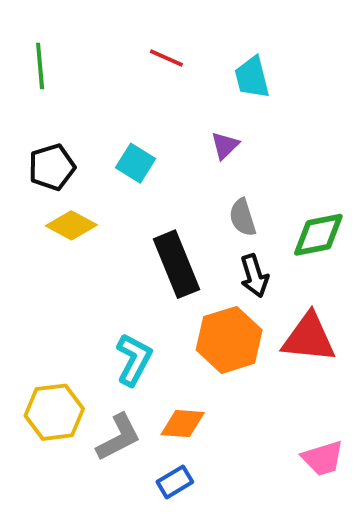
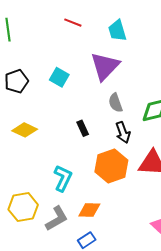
purple triangle: (225, 145) -> (105, 66), size x2.0
yellow diamond: (71, 225) -> (25, 130), moved
black rectangle: (176, 264) -> (83, 128), size x0.5

